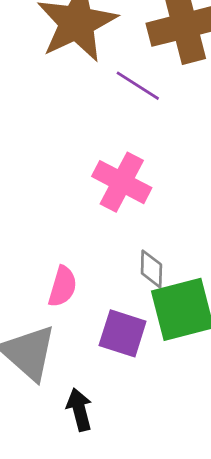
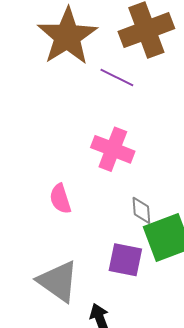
pink semicircle: (63, 287) -> (60, 199), moved, turned 152

